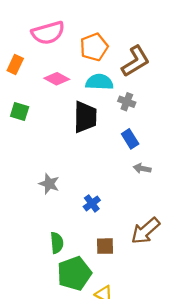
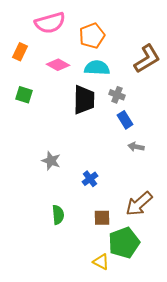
brown L-shape: (136, 61) -> (147, 59), moved
gray cross: (127, 102) -> (117, 95), moved
green pentagon: (74, 273) -> (124, 243), moved

